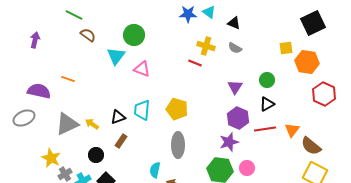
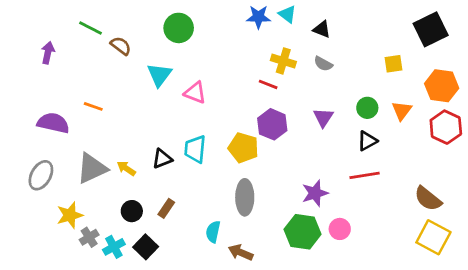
green line: (74, 15) -> (90, 28), moved
green circle: (134, 35) -> (179, 28), moved
orange hexagon: (307, 62) -> (442, 86), moved
gray ellipse: (24, 118) -> (41, 175), moved, turned -35
purple hexagon: (238, 118) -> (272, 124), moved
orange triangle: (292, 130) -> (402, 111), moved
brown rectangle: (121, 141) -> (166, 208), moved
yellow star: (51, 158) -> (70, 215), turned 30

